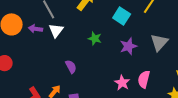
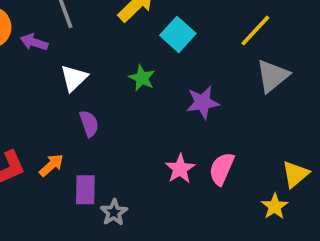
cyan square: (122, 16) -> (178, 34), moved
white triangle: (56, 31) -> (74, 78), moved
gray triangle: (159, 42) -> (273, 76), moved

